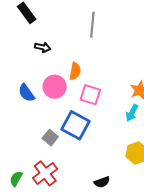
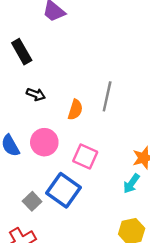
gray line: (92, 25) -> (107, 96), moved
orange semicircle: (75, 71) -> (75, 110), moved

